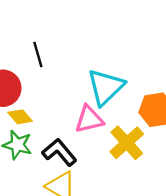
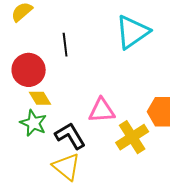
cyan triangle: (106, 87) -> (132, 32), moved

